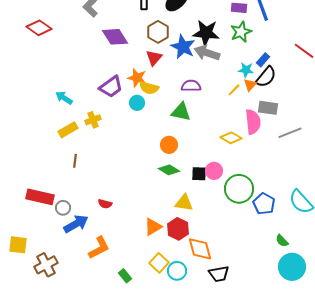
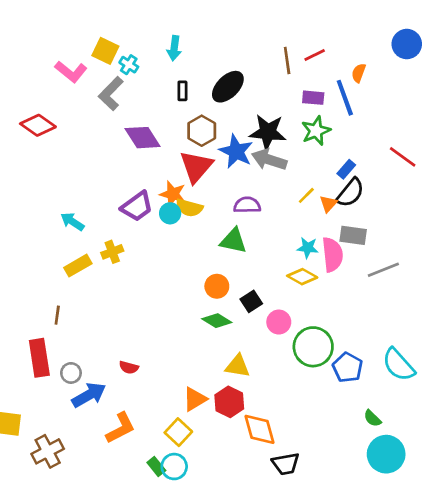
red triangle: (154, 58) -> (196, 167), size x1.5
cyan star: (246, 70) -> (308, 248), moved
yellow line: (234, 90) -> (306, 195), moved
cyan circle: (137, 103) -> (170, 213), moved
brown line: (75, 161) -> (57, 315), moved
black square: (199, 174) -> (251, 301), moved, turned -35
red rectangle: (40, 197) -> (39, 358), turned 68
yellow square: (159, 263) -> (178, 432), moved
cyan circle: (177, 271) -> (174, 467), moved

